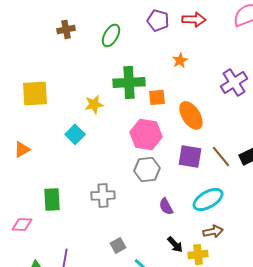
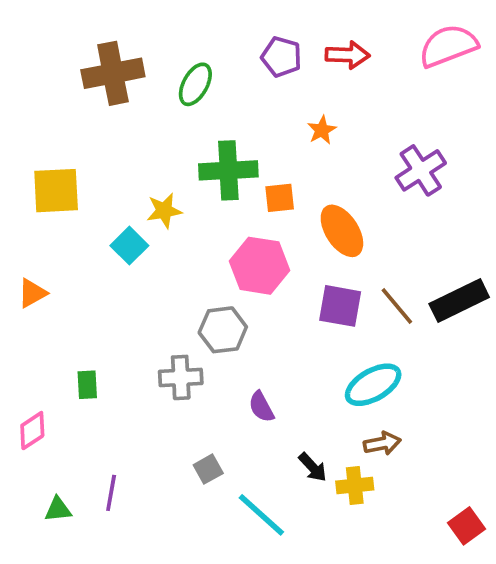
brown cross: (66, 29) -> (113, 73), size x1.8
cyan square: (75, 134) -> (129, 246), moved
gray hexagon: (147, 169) -> (223, 330), moved
green rectangle: (52, 199) -> (87, 385), size x0.7
purple semicircle: (166, 206) -> (261, 407), moved
pink diamond: (22, 224) -> (32, 431), turned -35

